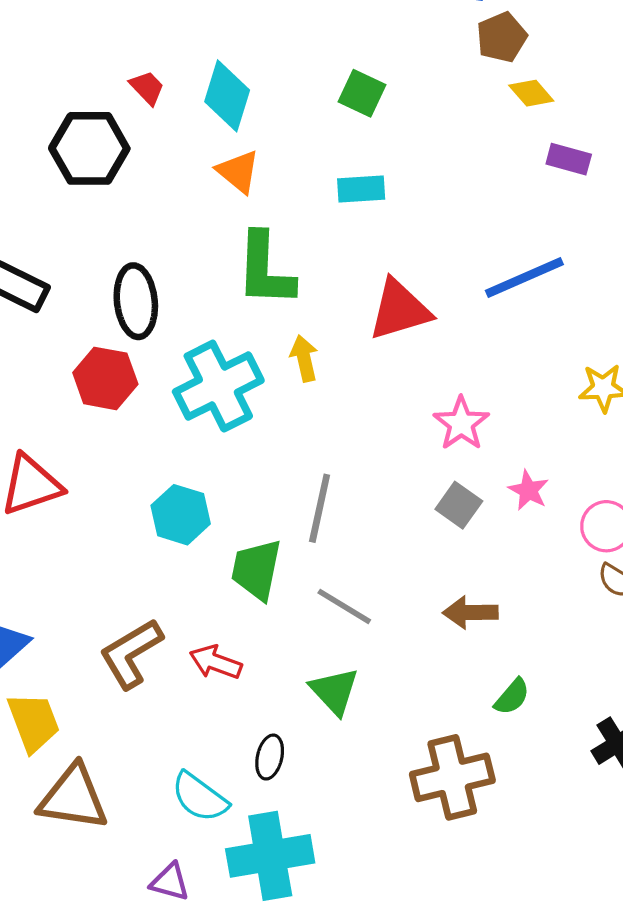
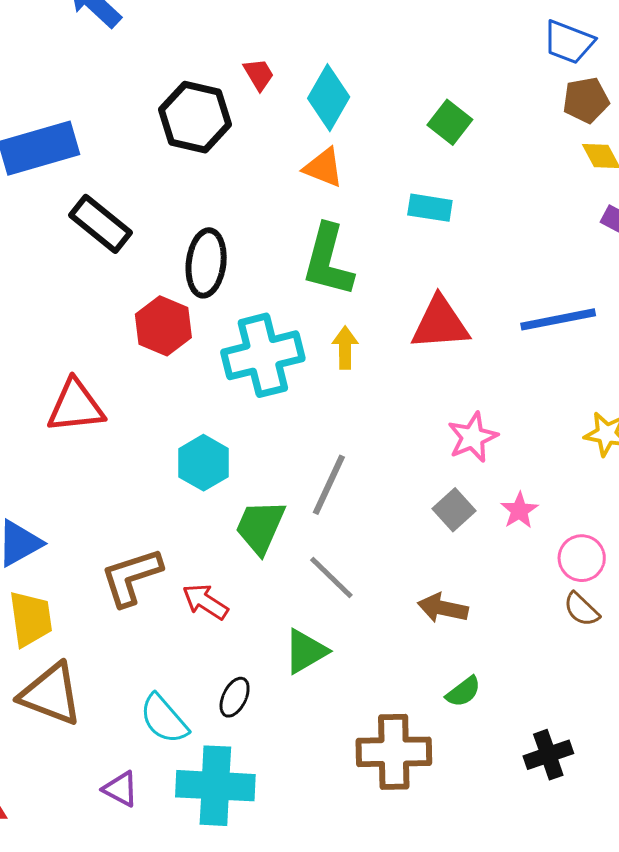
orange triangle: (238, 172) -> (323, 168), turned -30
green triangle: (334, 691) -> (306, 651), turned 30

